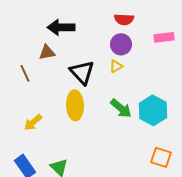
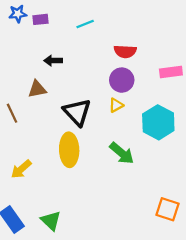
black arrow: (61, 27) -> (53, 61), size x0.6
cyan hexagon: (153, 110) -> (158, 122), moved

